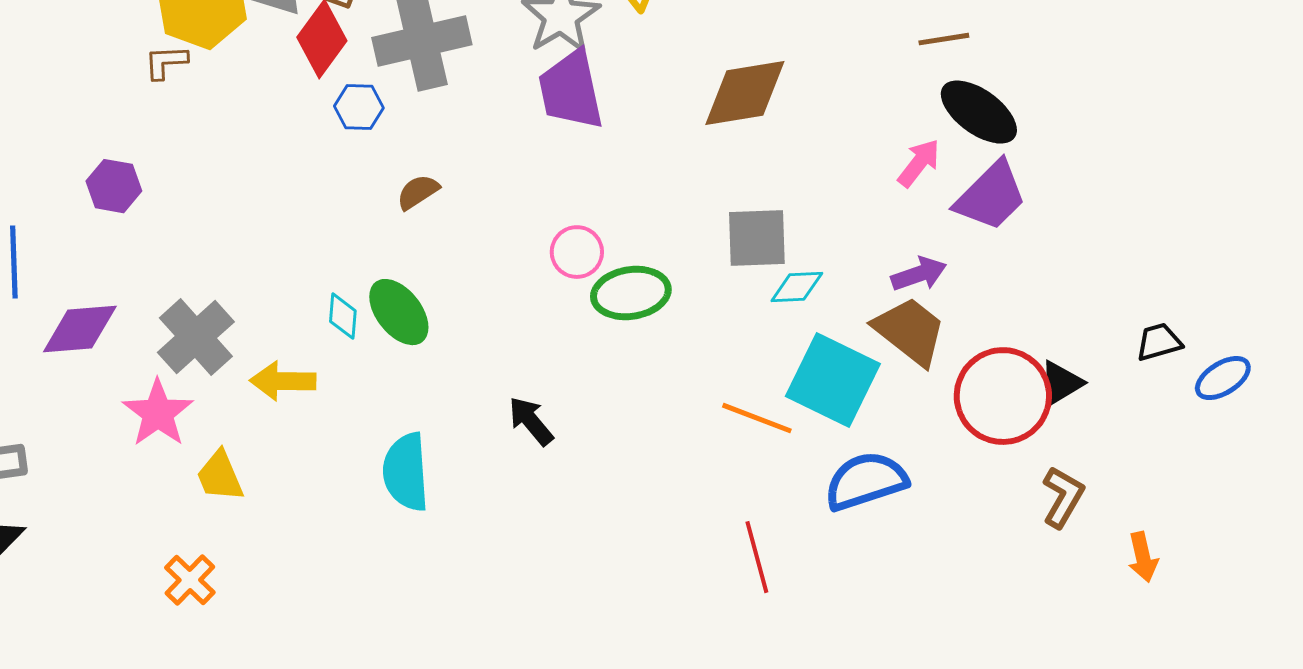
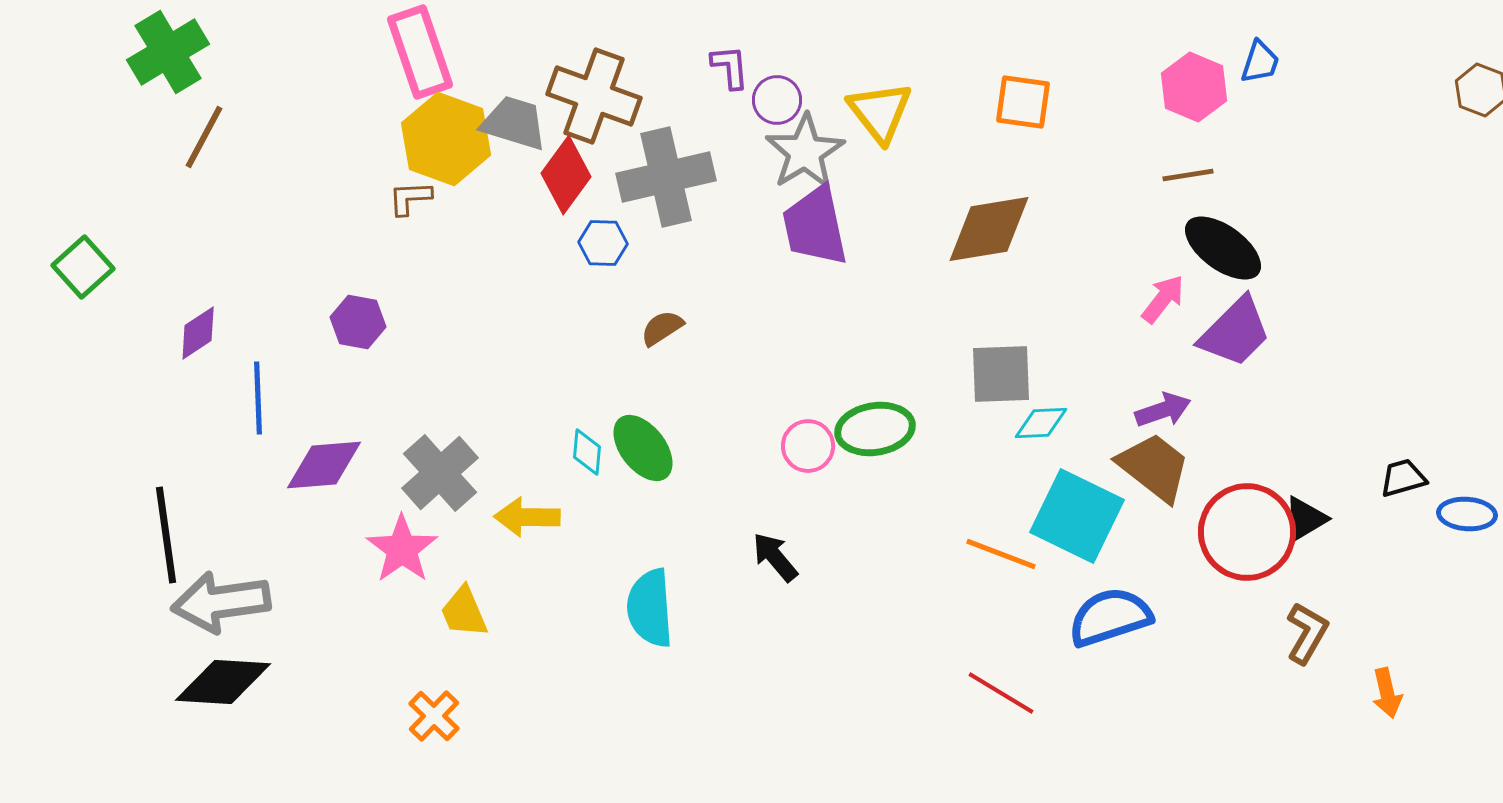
pink circle: (577, 252) -> (808, 446), moved
blue ellipse: (1223, 378) -> (1467, 514), turned 36
red line: (757, 557) -> (1001, 693), turned -44

